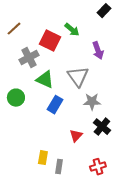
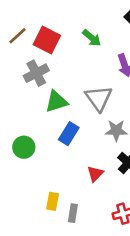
red square: (50, 41) -> (47, 40), moved
green triangle: (45, 80) -> (56, 102), turned -42
green circle: (16, 98) -> (24, 147), moved

